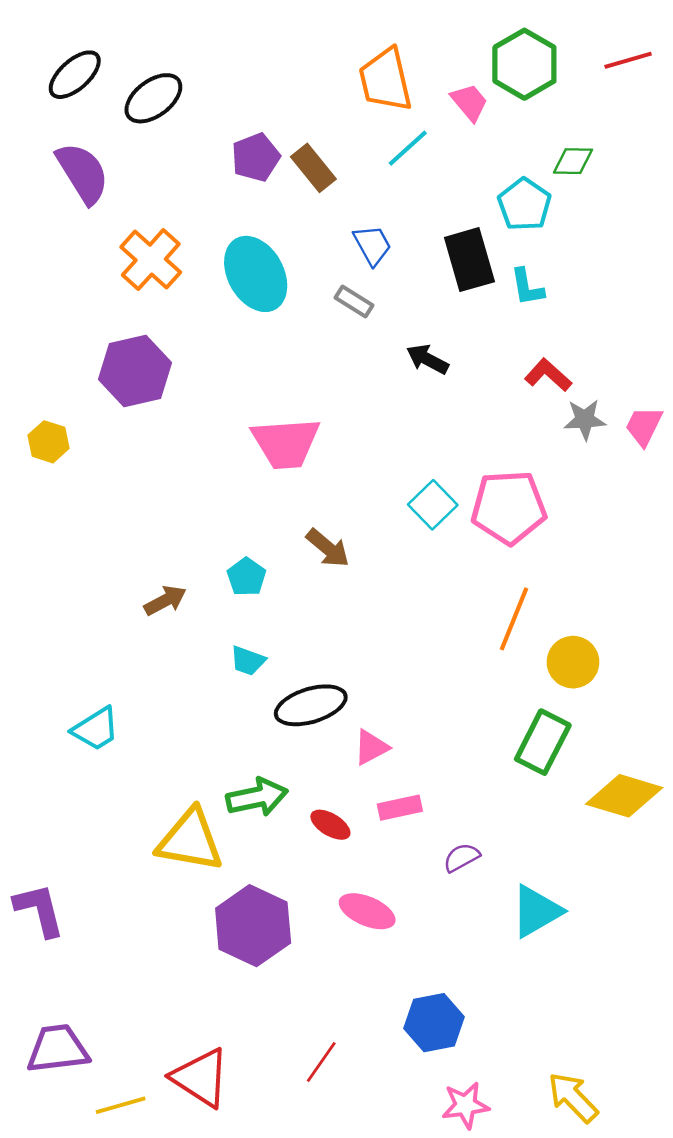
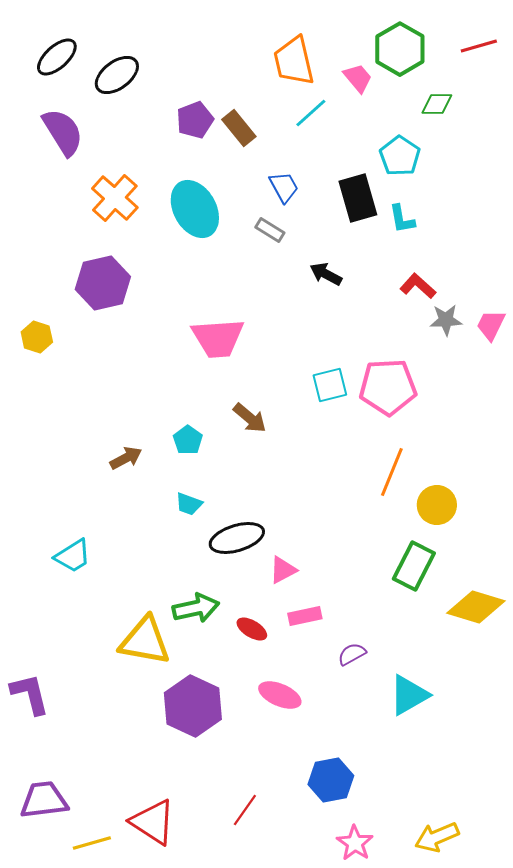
green diamond: (573, 161) -> (437, 104), moved
cyan square: (433, 505) -> (330, 385), turned 30
yellow arrow: (573, 1097) -> (437, 837), turned -69
pink star: (465, 1105) -> (355, 843), turned -30

